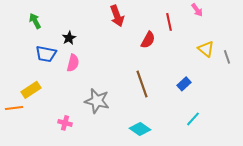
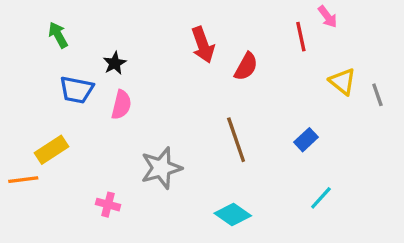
red arrow: (117, 16) -> (203, 45), moved
red line: (169, 22) -> (301, 37), moved
gray star: (97, 101) -> (161, 168), turned -30

